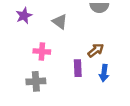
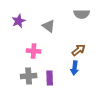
purple rectangle: (78, 68) -> (50, 78), moved
blue arrow: (104, 73) -> (75, 68), moved

